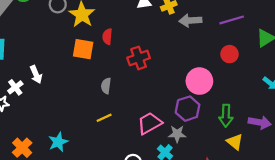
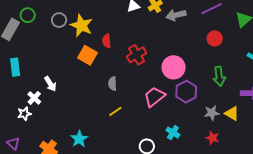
orange square: (83, 49) -> (87, 55), turned 30
pink circle: (199, 81) -> (174, 67), moved
green arrow: (226, 116) -> (219, 76), moved
pink trapezoid: (149, 123) -> (154, 97), moved
gray star: (177, 134) -> (212, 113), moved

